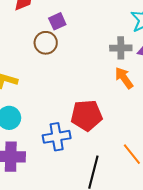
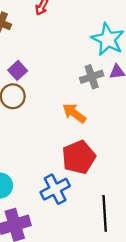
orange arrow: (124, 78) -> (74, 113), moved

